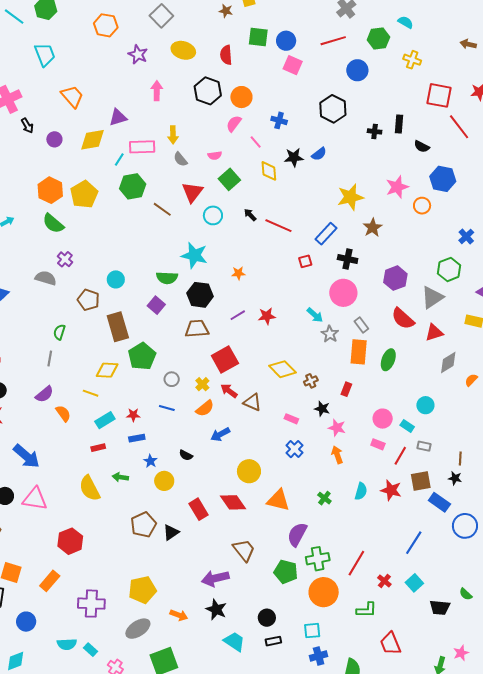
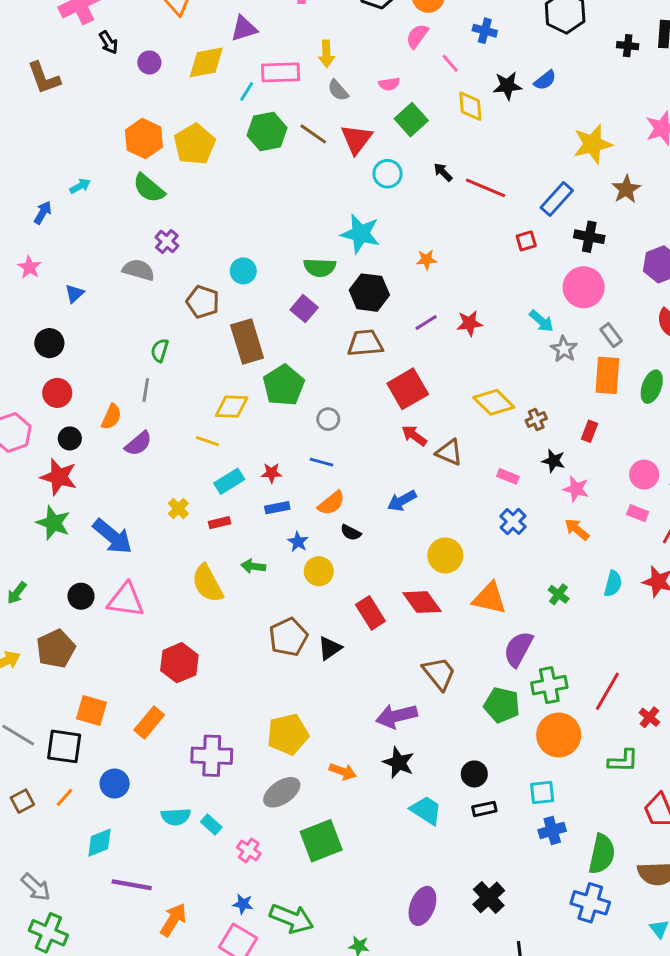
brown line: (162, 209) -> (313, 134), moved
yellow cross: (202, 384) -> (178, 509), moved
orange semicircle: (205, 408) -> (331, 503), moved
orange semicircle: (63, 413) -> (111, 417), moved, turned 60
orange arrow: (337, 455) -> (577, 529), turned -30

